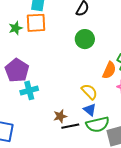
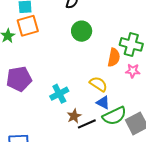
purple pentagon: (17, 70) -> (19, 79), turned -30
cyan cross: (29, 90) -> (59, 94), moved

